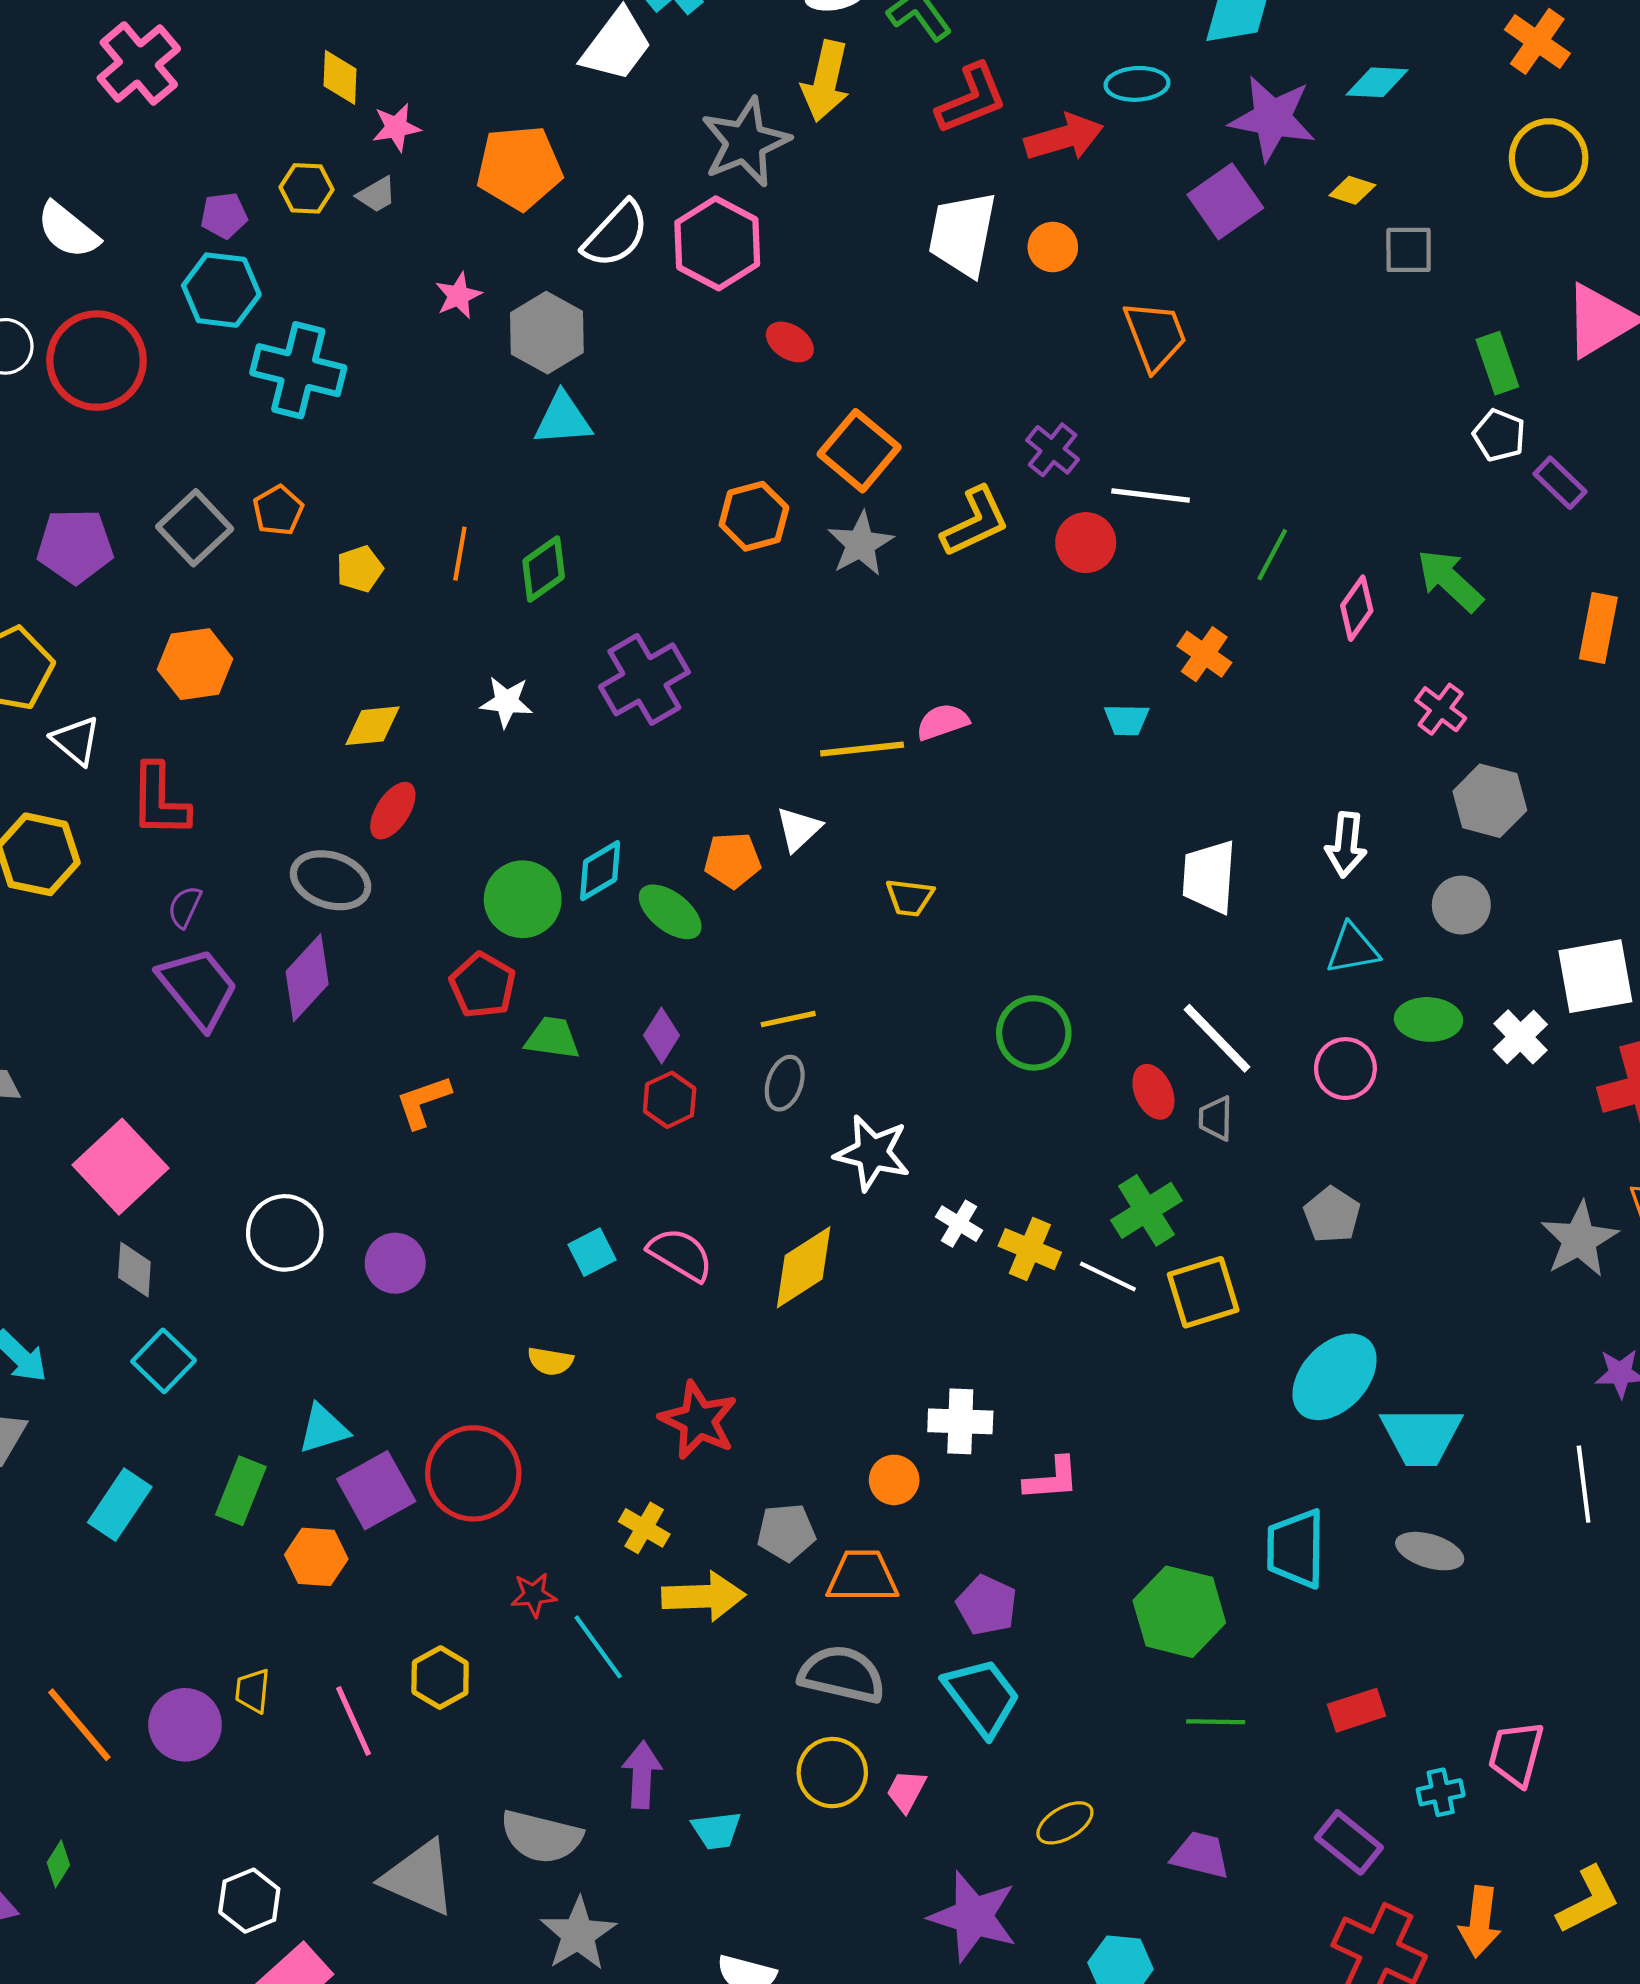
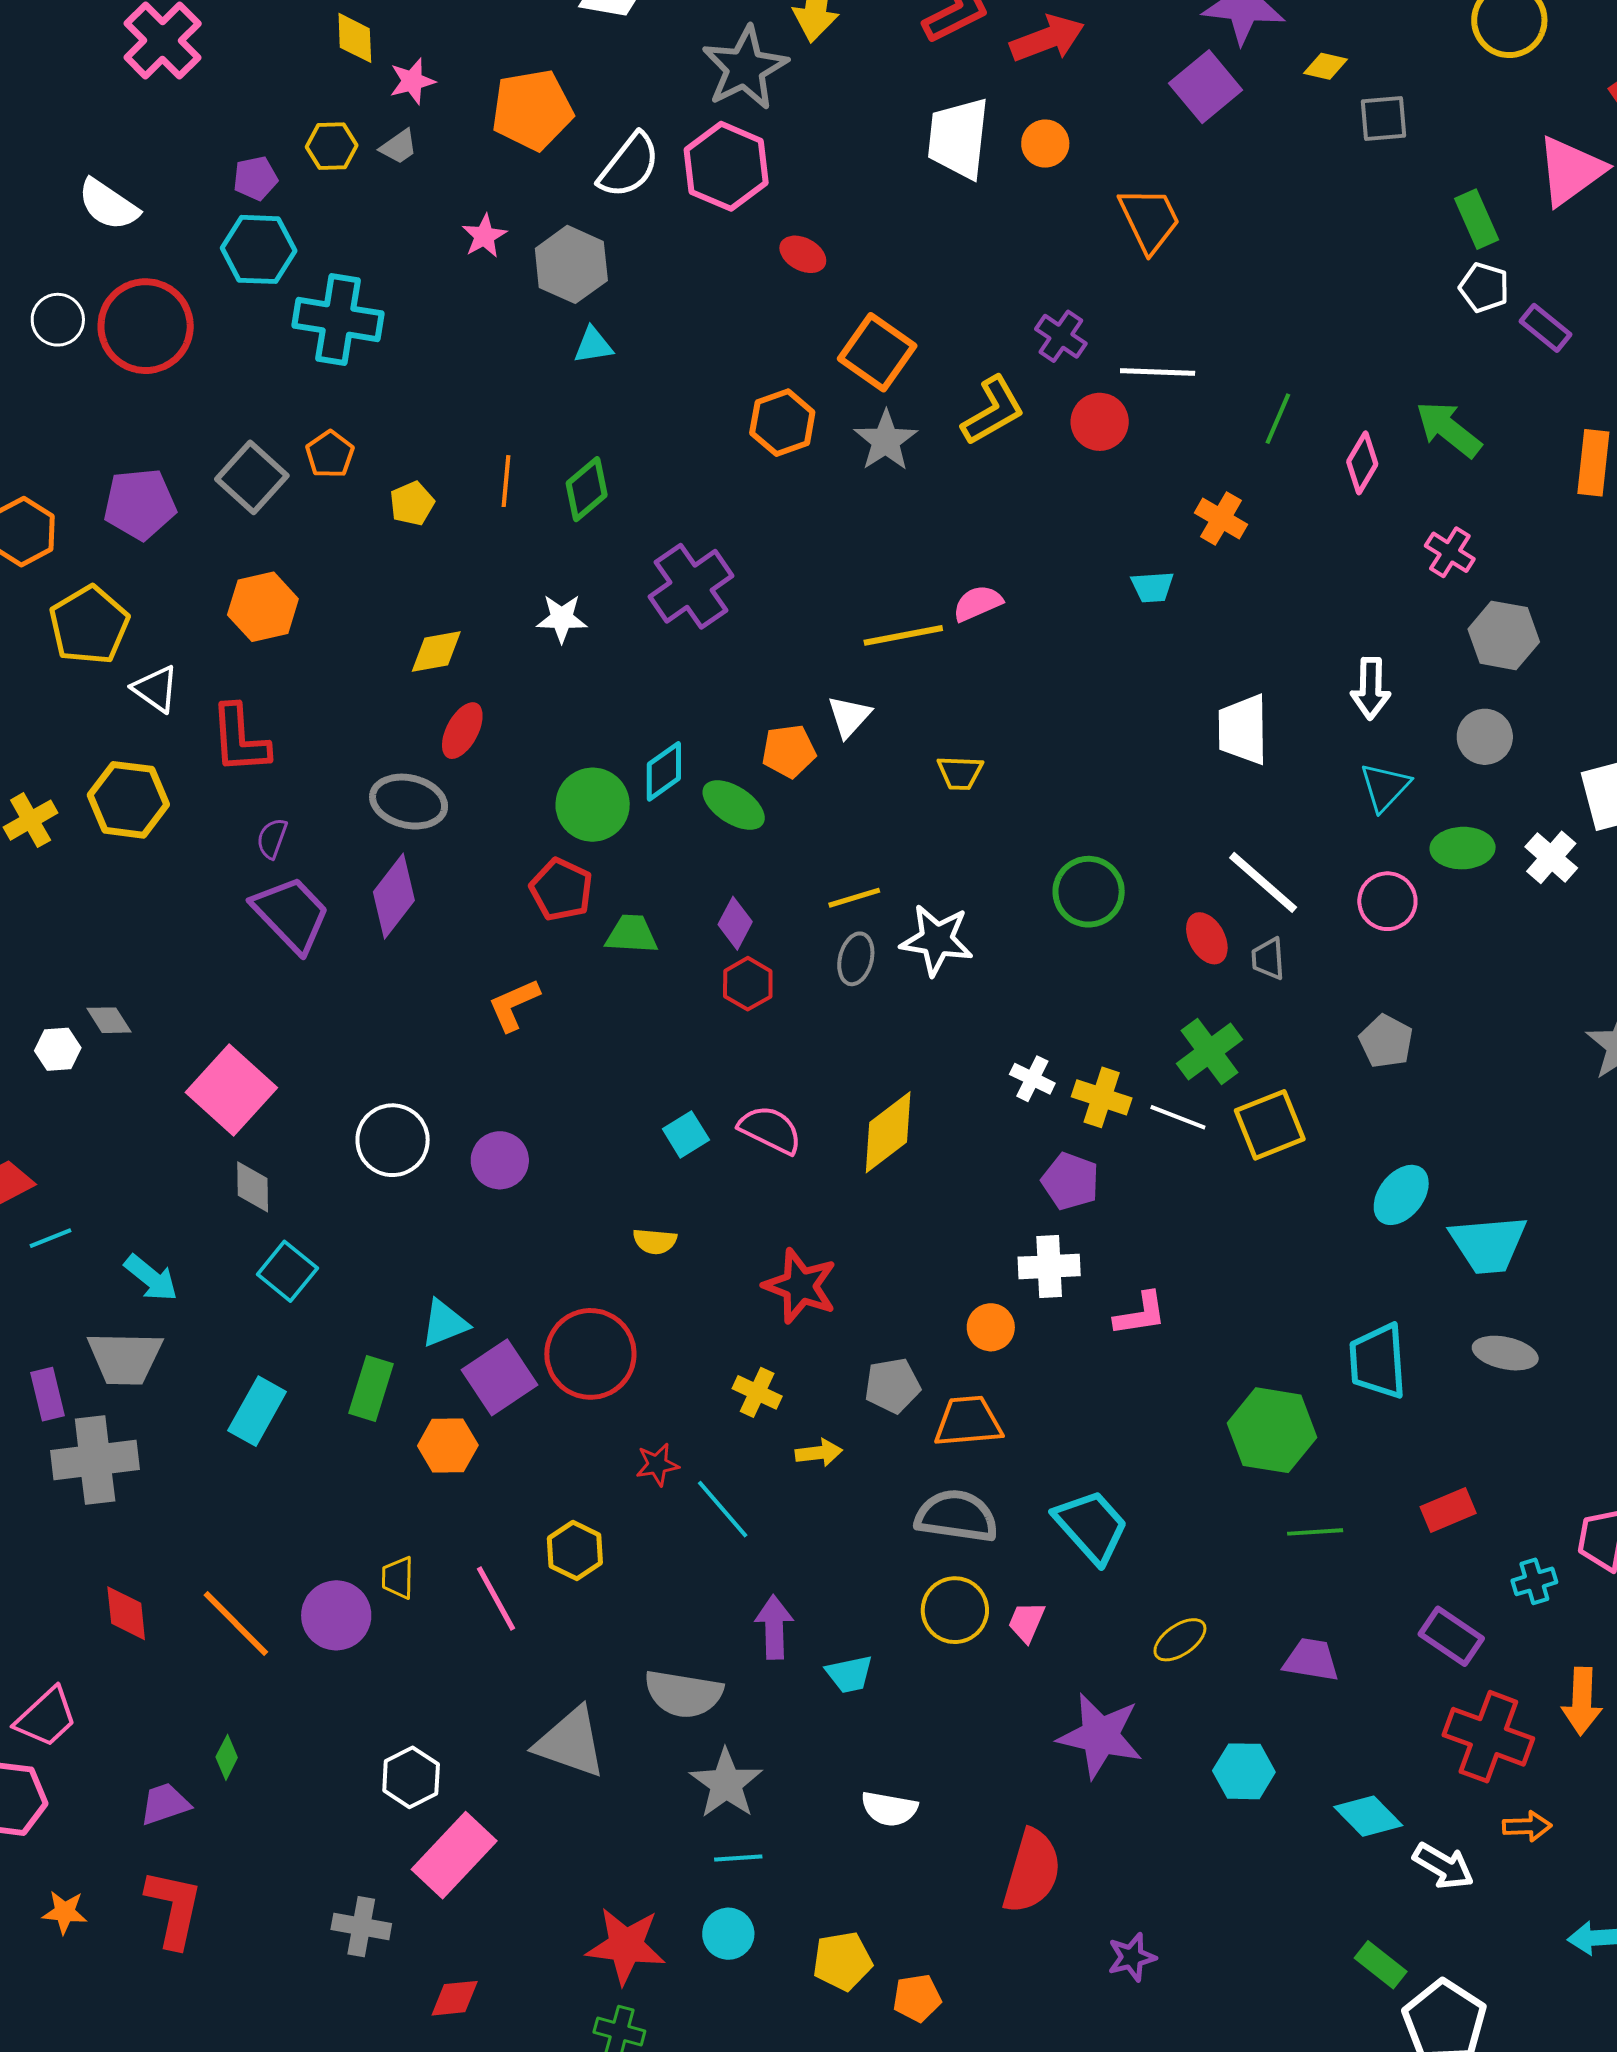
cyan triangle: (563, 419) -> (593, 345), size x0.7
cyan triangle: (1352, 949) -> (1385, 787), turned -32
white star: (872, 1153) -> (937, 940), moved
cyan ellipse: (1335, 1377) -> (1401, 1195), size x0.7
yellow arrow: (704, 1596) -> (819, 1453), size x0.6
purple pentagon: (987, 1605) -> (1070, 1181), moved

